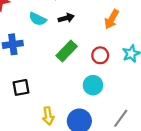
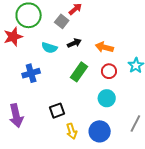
orange arrow: (112, 19) -> (104, 47), moved, turned 84
black square: (21, 87) -> (57, 111), moved

